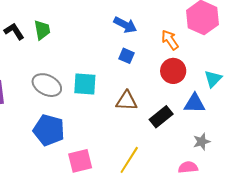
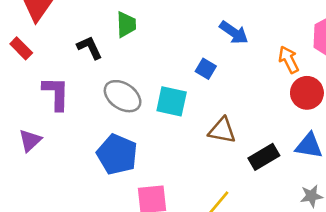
black L-shape: (14, 31) -> (90, 48), moved
blue square: (127, 56) -> (206, 69), moved
red circle: (173, 71) -> (307, 93), moved

